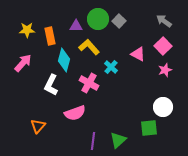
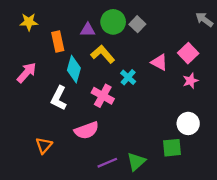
gray arrow: (164, 21) -> (204, 20), moved
yellow star: (27, 30) -> (29, 22), moved
purple line: (93, 141) -> (107, 163), turned 60

